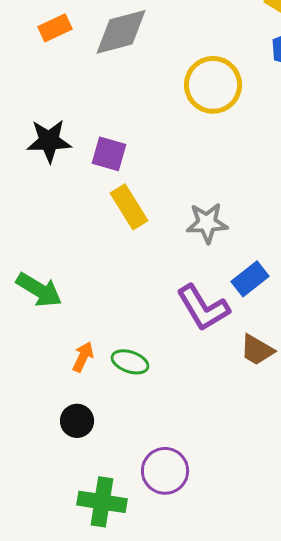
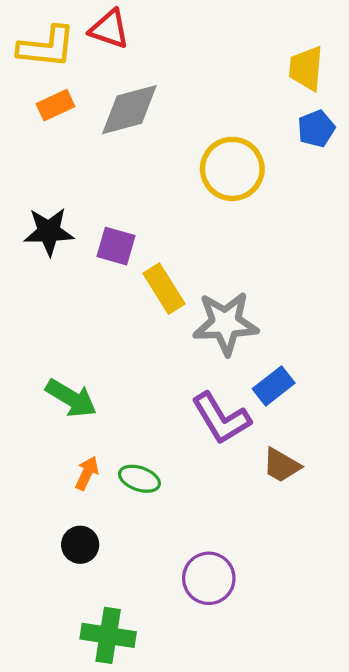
yellow rectangle: (129, 207) -> (164, 289), moved
gray star: (207, 223) -> (226, 323), size x1.4
green arrow: (39, 290) -> (71, 398), moved
purple circle: (165, 471) -> (209, 578), moved

